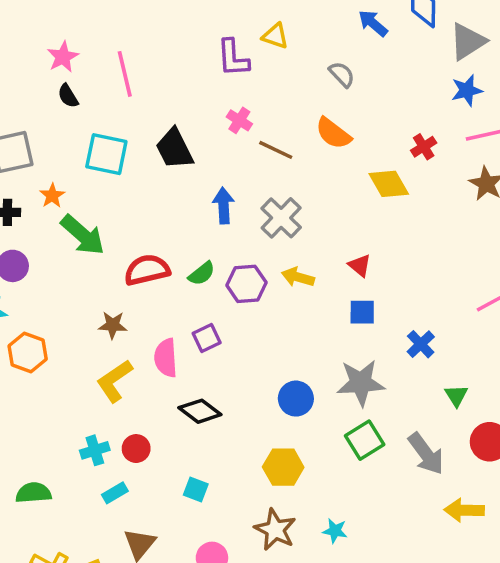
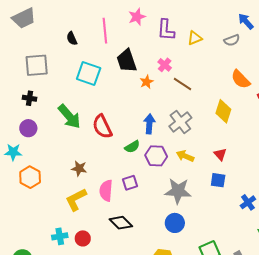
yellow triangle: (275, 36) -> (195, 38), moved, turned -49
pink star: (63, 57) -> (137, 17), moved
gray semicircle: (342, 74) -> (232, 40), moved, turned 105
orange semicircle: (333, 133) -> (241, 79), moved
black trapezoid: (174, 149) -> (127, 61), moved
yellow diamond: (389, 184) -> (223, 111), moved, turned 40
orange star: (52, 196) -> (147, 82), moved
blue arrow: (223, 206) -> (149, 124), moved
red semicircle: (147, 270) -> (102, 127), moved, turned -110
gray star: (361, 383) -> (178, 191), moved

